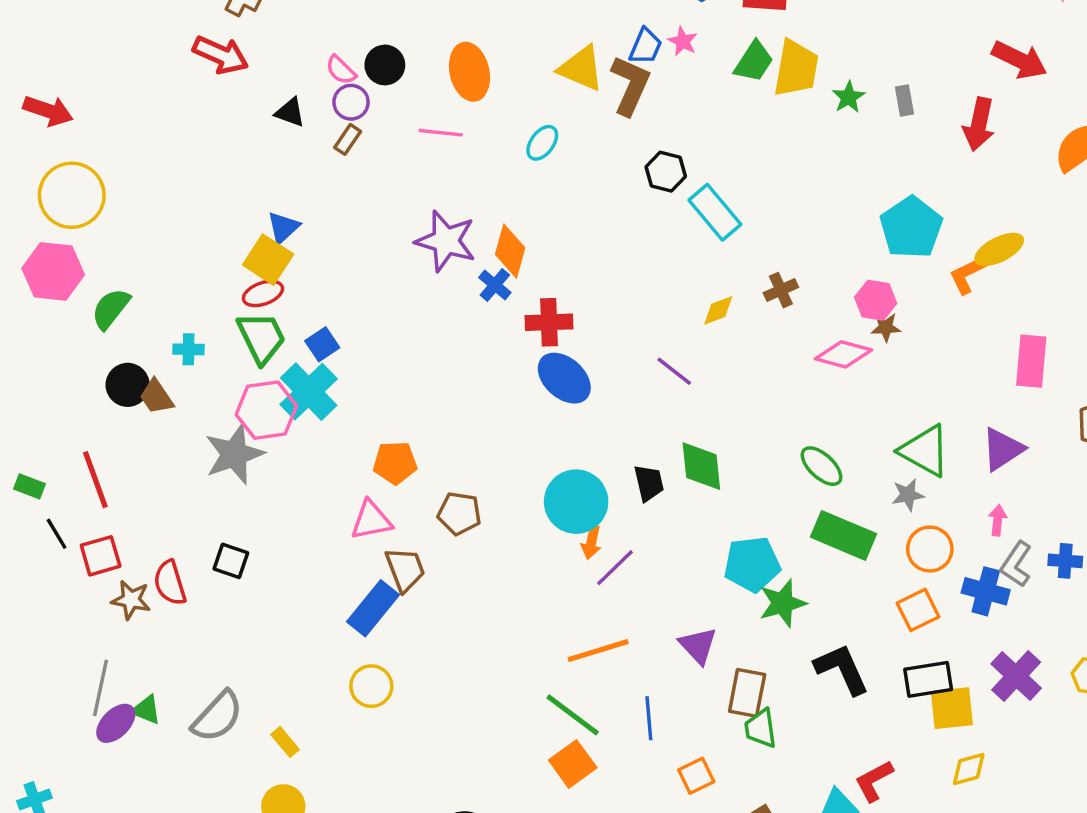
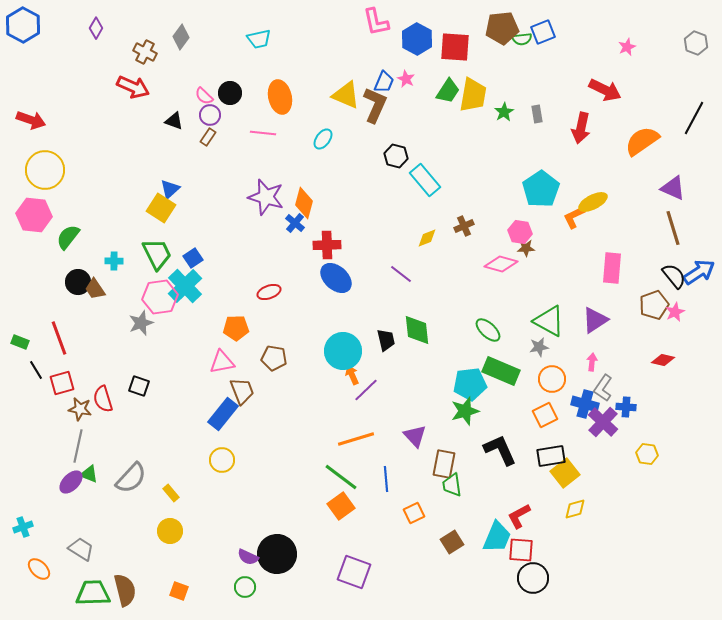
red ellipse: (263, 293) -> (269, 292), moved
gray star: (234, 454) -> (141, 323), size x0.7
orange arrow: (591, 542) -> (352, 375), turned 144
blue cross: (1065, 561) -> (626, 407), moved
cyan pentagon: (752, 564) -> (470, 384), moved
purple cross: (1016, 676) -> (603, 422), moved
gray line: (101, 688) -> (78, 446), moved
yellow square: (952, 708) -> (565, 473), turned -32

